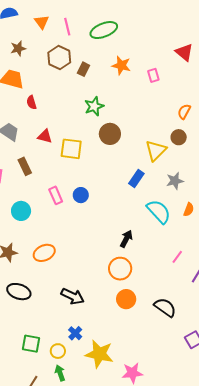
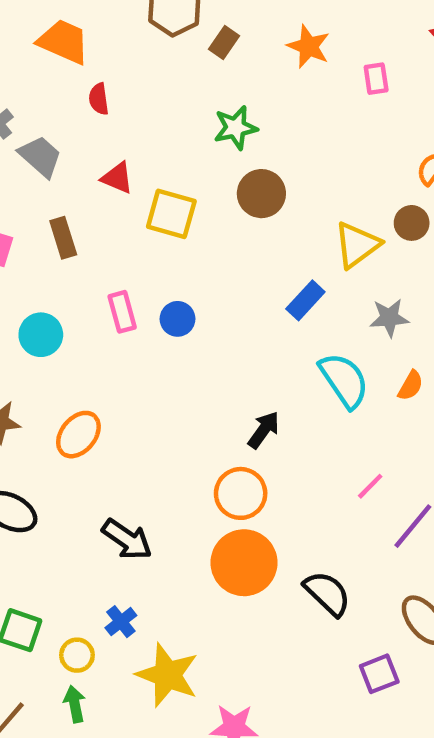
orange ellipse: (44, 253) -> (78, 435), turned -35
orange circle: (126, 299) -> (244, 563), size x1.5

